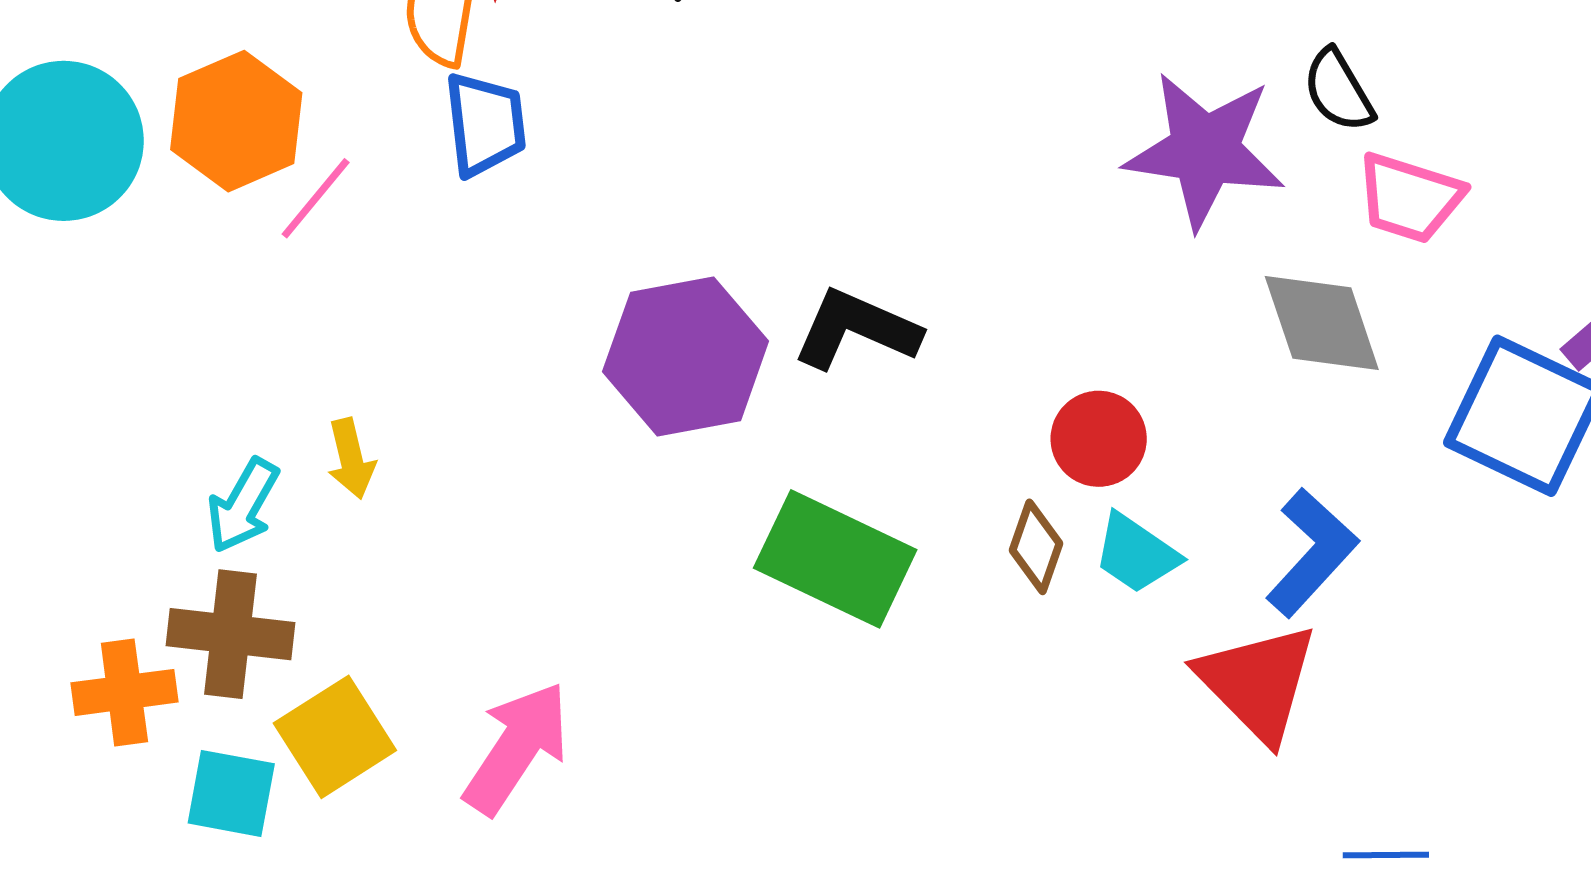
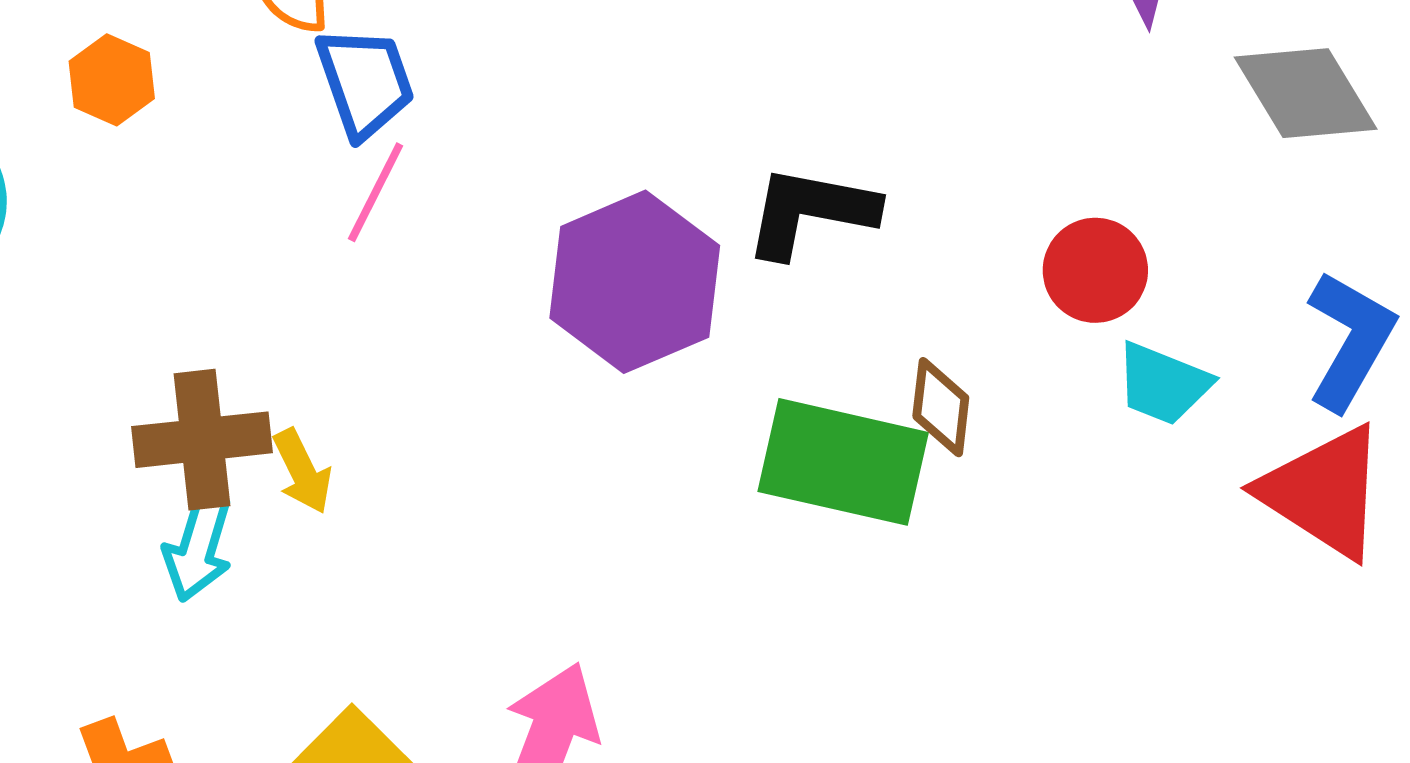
orange hexagon: (236, 121) -> (112, 80), moved, size x0.6
pink line: (316, 198) -> (376, 192), moved
brown diamond: (1036, 547) -> (941, 407), moved
brown cross: (230, 634) -> (202, 440), moved

